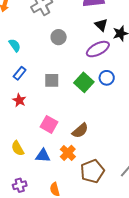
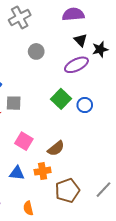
blue circle: (107, 78) -> (85, 105), moved
gray square: (52, 80) -> (14, 103), moved
orange cross: (68, 153) -> (43, 171), turned 35

